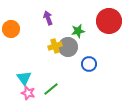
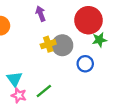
red circle: (109, 21) -> (88, 20), moved
green star: (78, 31) -> (99, 40), moved

